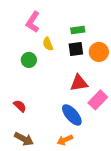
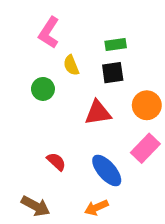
orange circle: (99, 52) -> (147, 105), moved
red triangle: (79, 83) -> (98, 113), moved
red semicircle: (20, 106) -> (56, 162), moved

